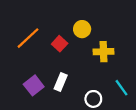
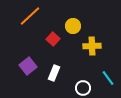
orange line: (28, 38) -> (30, 16), moved
purple square: (34, 85) -> (28, 66), moved

